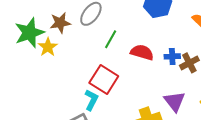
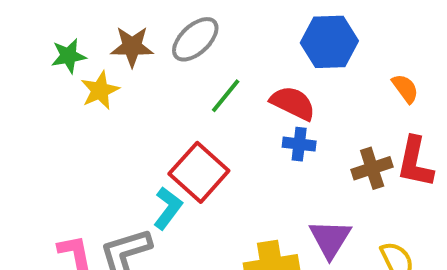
green star: (29, 33) -> (69, 56), size x0.6
red semicircle: (142, 52) -> (293, 103), moved
blue cross: (172, 56) -> (299, 144), moved

